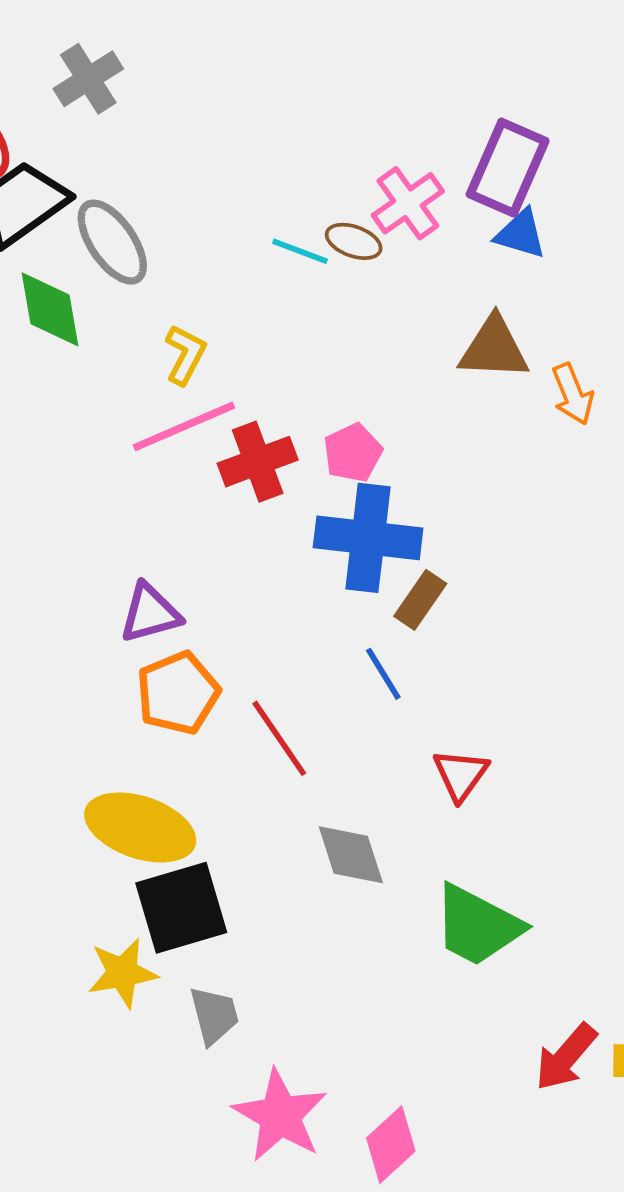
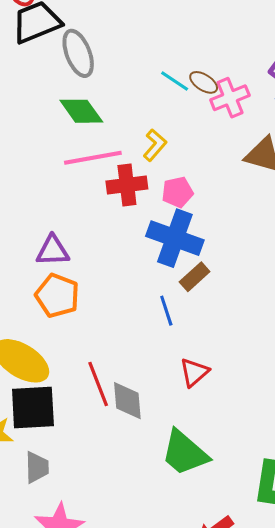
pink cross: (408, 203) -> (230, 98), moved
green diamond: (50, 309) -> (81, 111), moved, turned -39
yellow L-shape: (185, 355) -> (155, 145), moved
orange pentagon: (178, 693) -> (57, 296), turned 30
red line: (279, 738) -> (98, 384), moved

